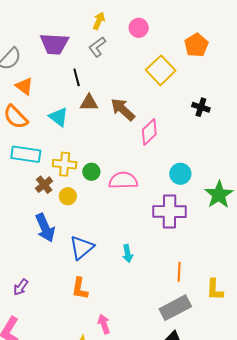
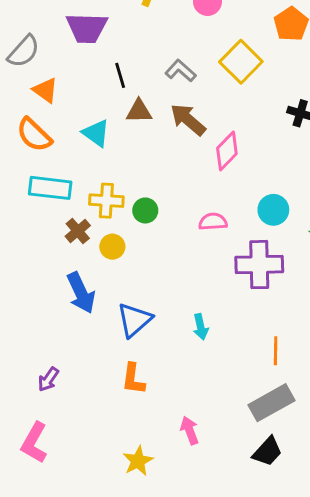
gray L-shape: (97, 47) -> (181, 71), moved, turned 80
pink semicircle: (123, 180) -> (213, 222), moved, size x0.7
pink arrow: (104, 324) -> (190, 430), moved

